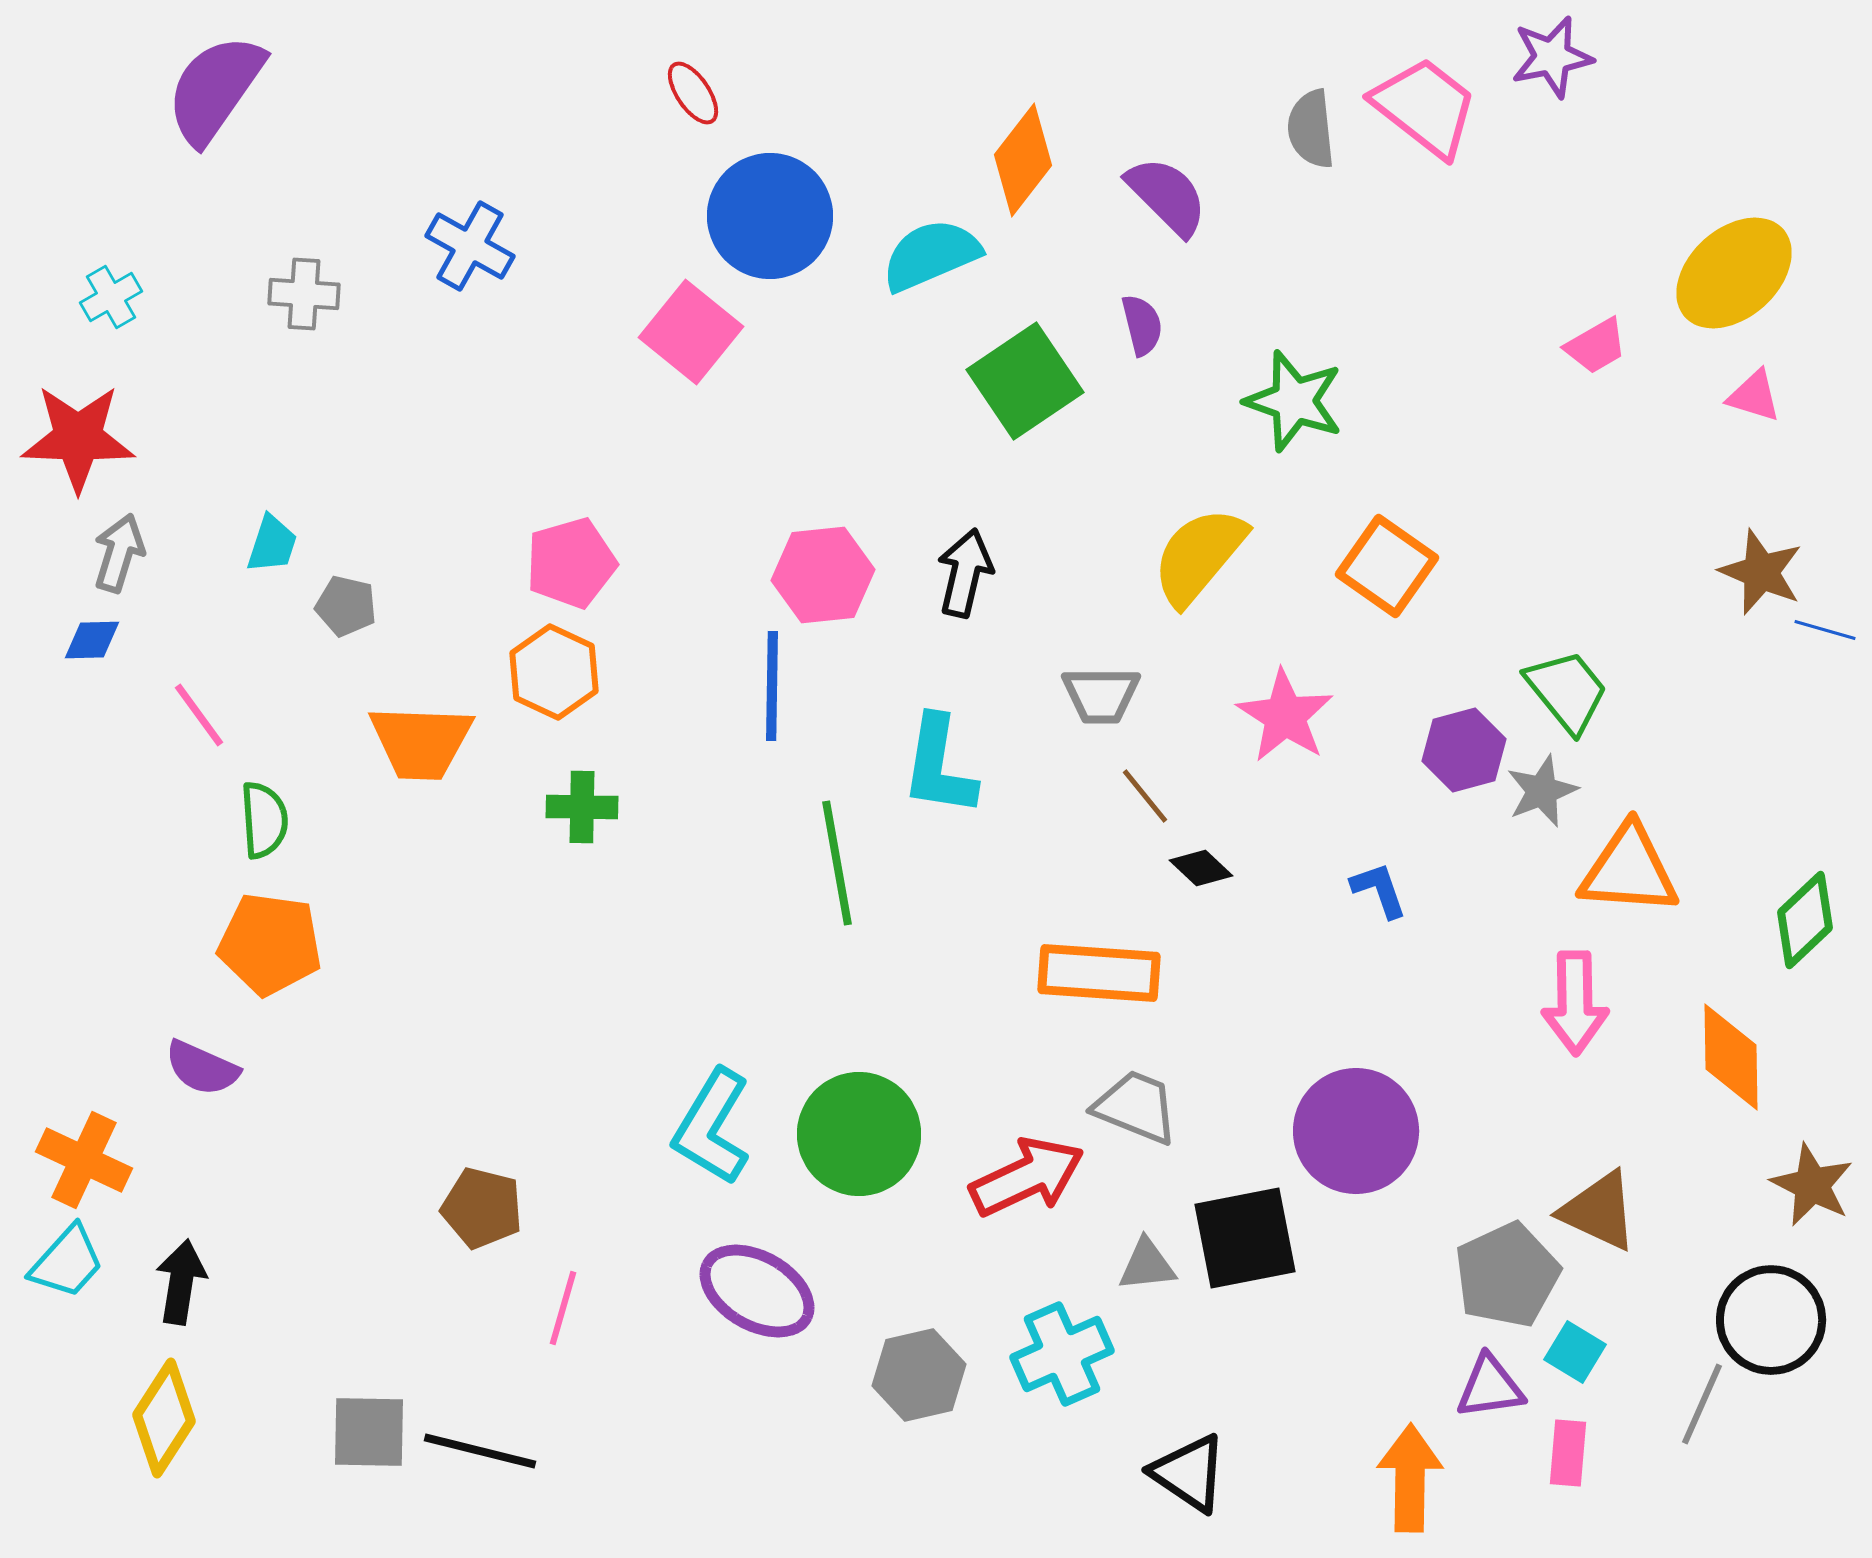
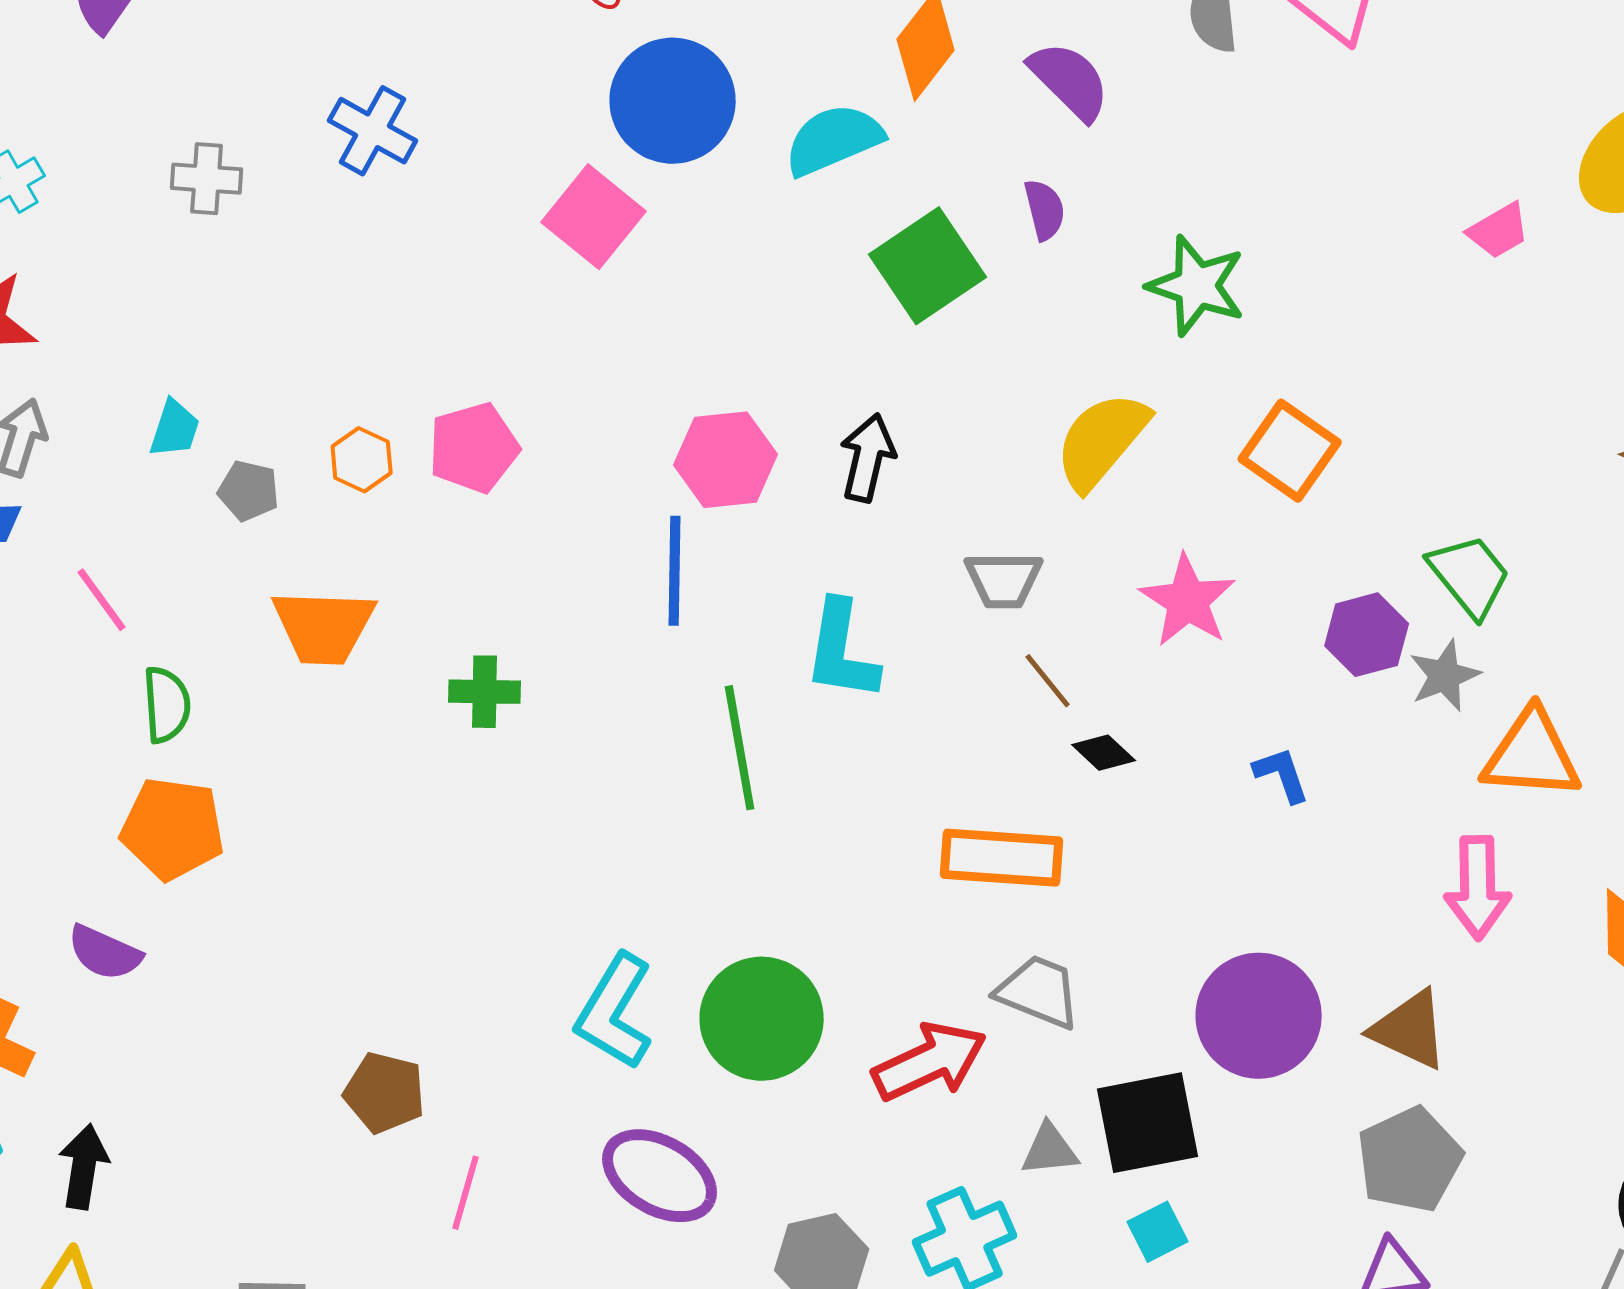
orange hexagon: (554, 672) -> (362, 460), moved, size x0.7
brown triangle: (1599, 1211) -> (1410, 1030), moved
cyan square: (1575, 1352) -> (1158, 1232), moved, turned 32

